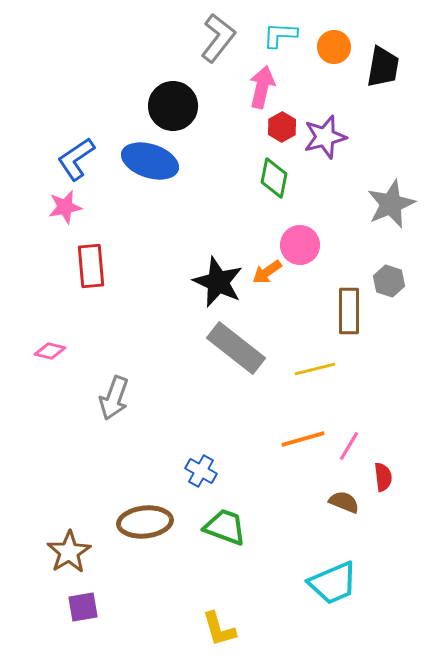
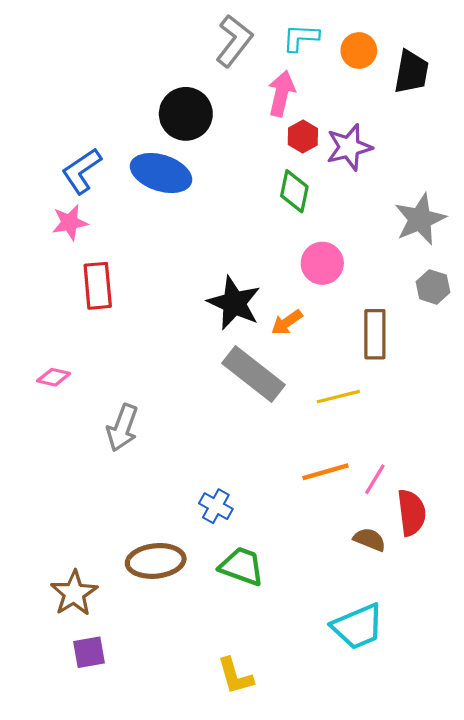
orange arrow: (267, 272) -> (287, 322), moved
gray hexagon: (389, 281) -> (433, 287), moved
red semicircle: (383, 477) -> (411, 513), size x1.5

